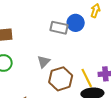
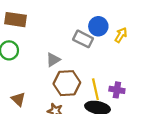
yellow arrow: (95, 11) -> (121, 35), moved
gray rectangle: (59, 28) -> (83, 39), moved

